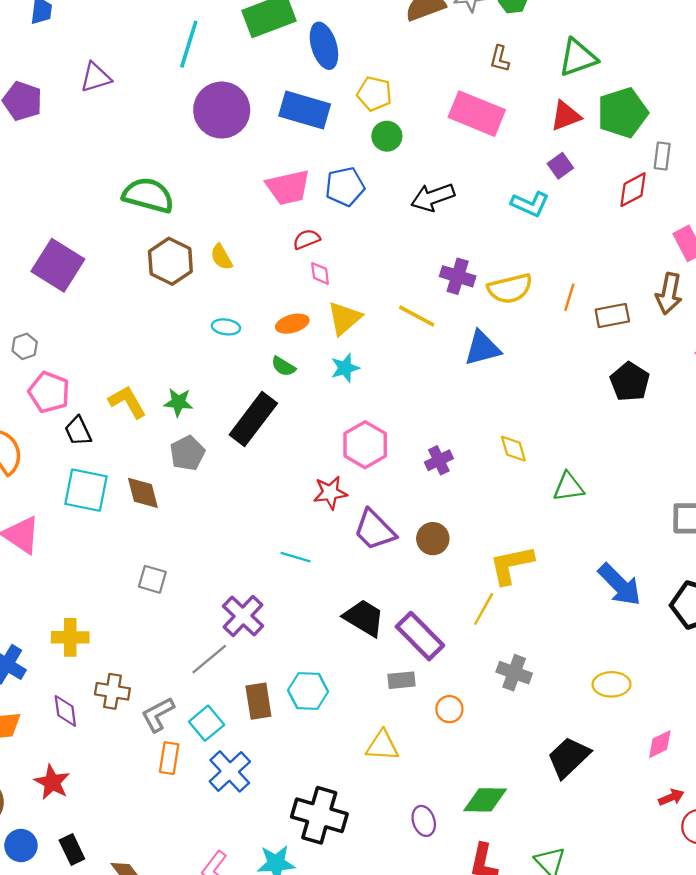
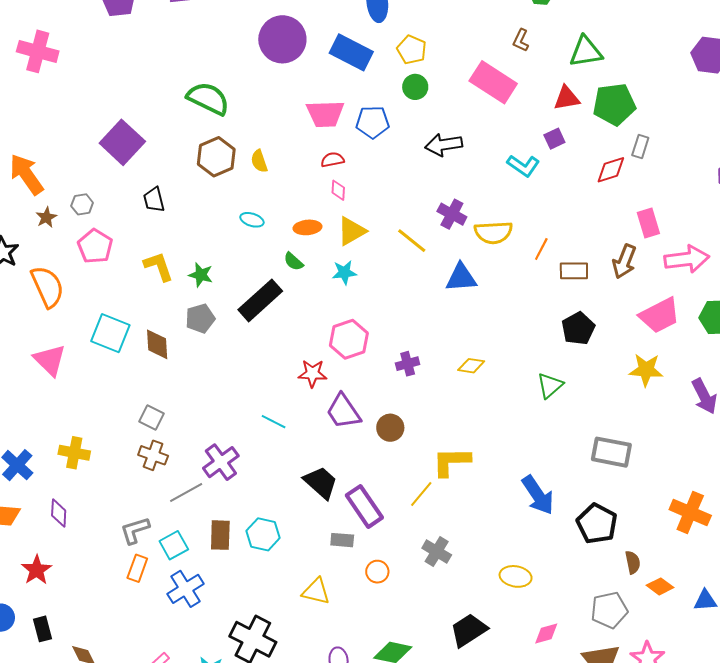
black trapezoid: (78, 431) -> (154, 200), moved
yellow diamond: (513, 449) -> (471, 366), turned -76
green triangle: (568, 487) -> (550, 385), moved, turned -44
brown cross: (112, 691) -> (153, 455), moved

